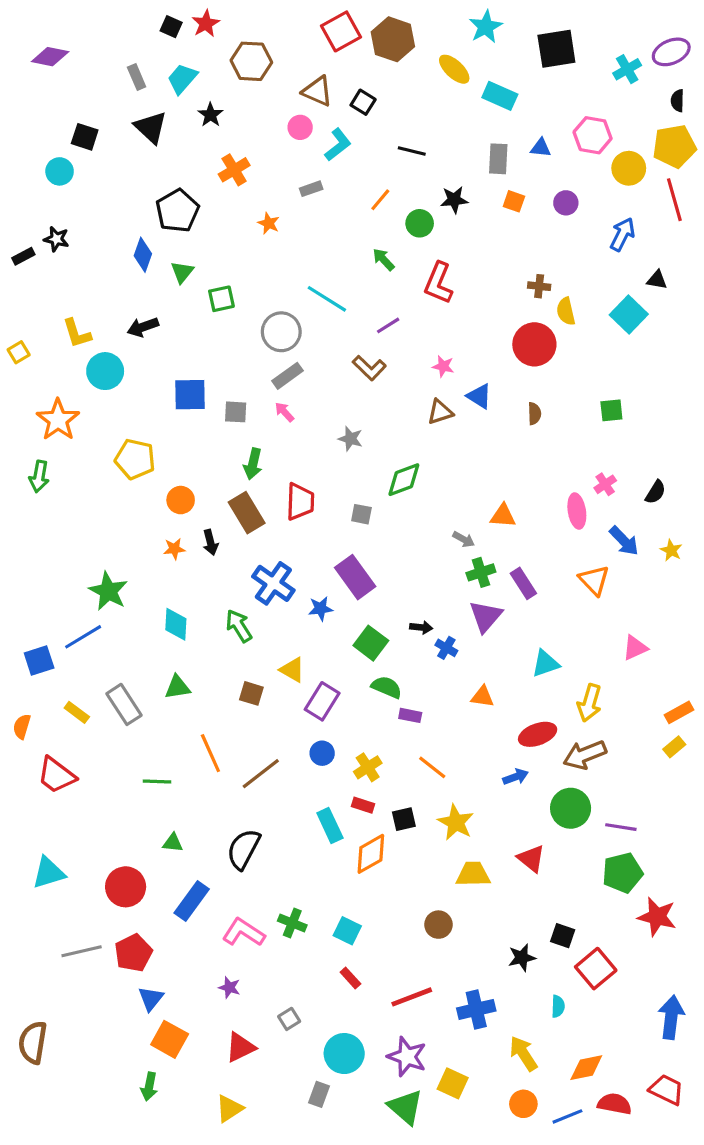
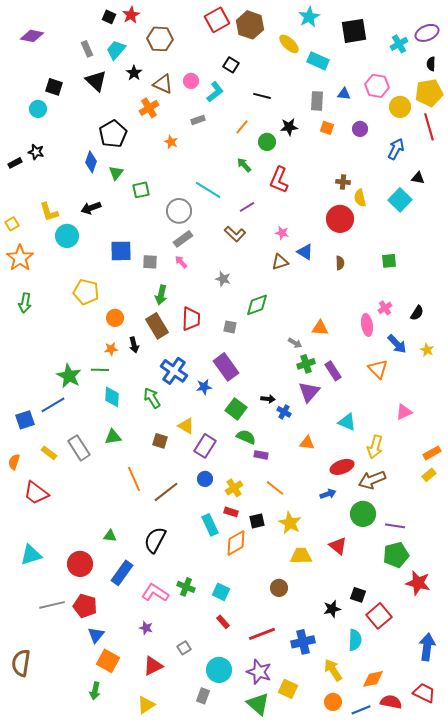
brown triangle: (317, 91) -> (163, 84), moved
orange star: (58, 420) -> (20, 258), moved
cyan triangle: (545, 664) -> (347, 422), turned 42
green line: (157, 781) -> (100, 370), moved
red pentagon: (133, 953) -> (85, 606), turned -30
cyan semicircle: (558, 1006) -> (355, 640), size x1.5

